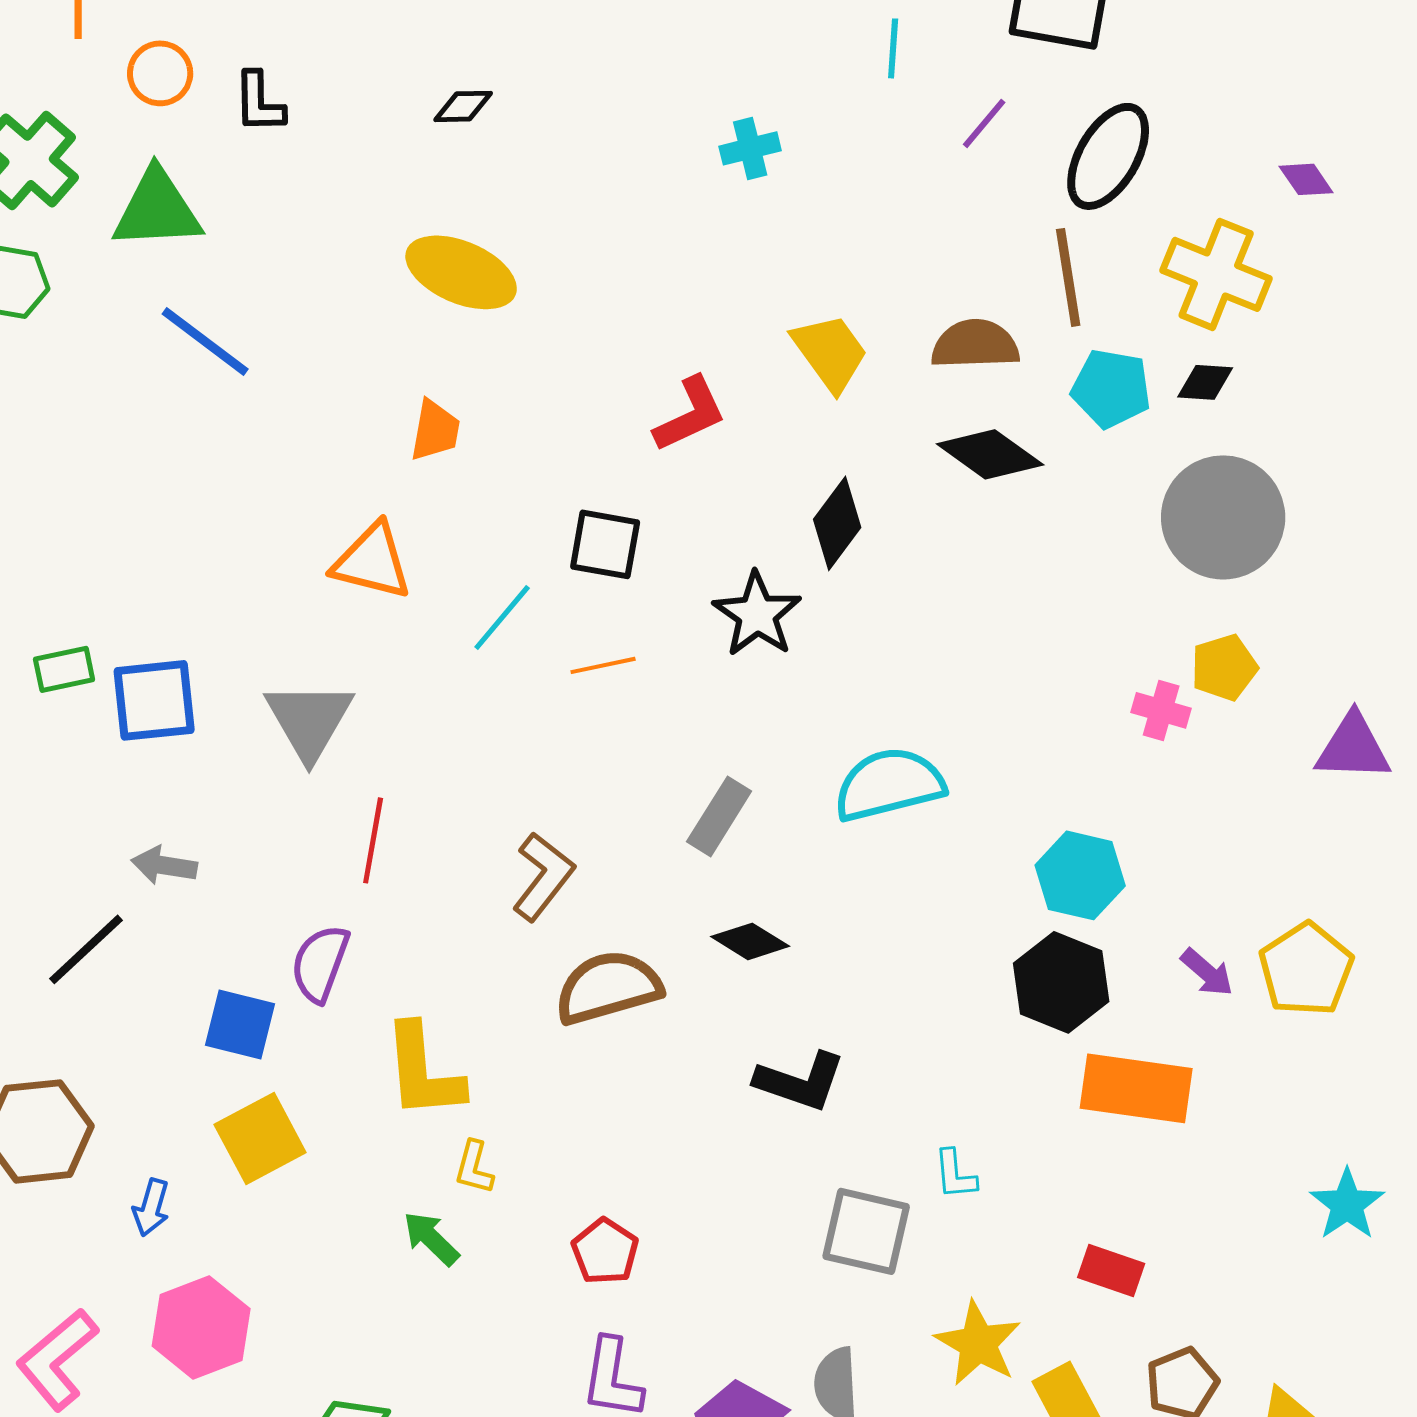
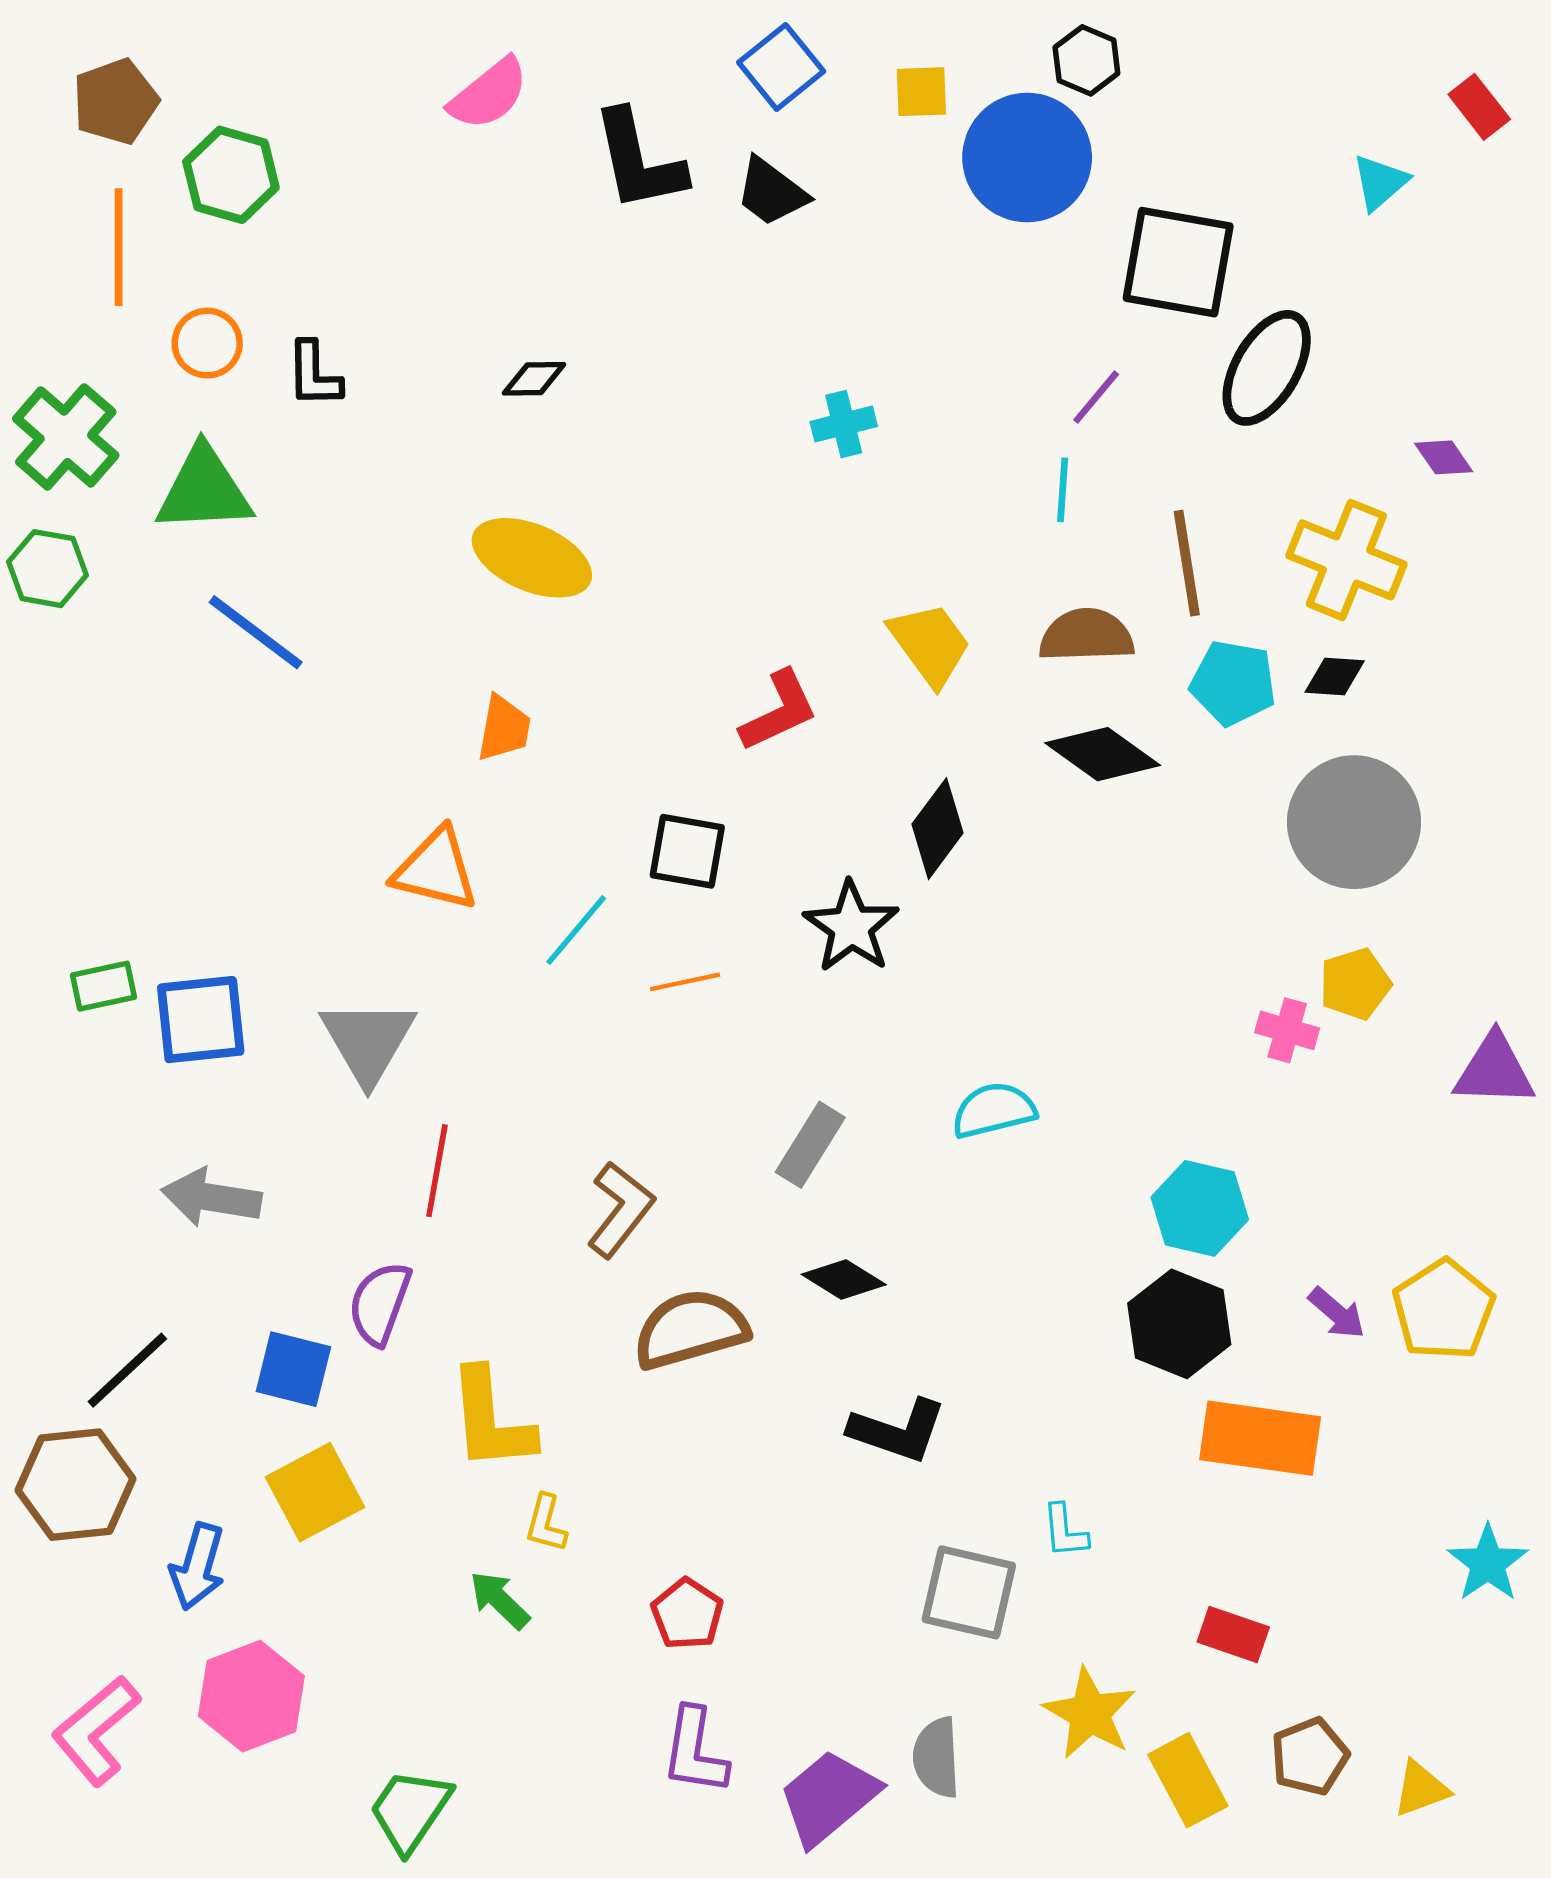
cyan line: (893, 48) -> (1063, 490), moved
black ellipse: (1108, 156) -> (1267, 368), moved
cyan semicircle: (889, 784) -> (994, 1110), size x0.7
gray arrow: (164, 865) -> (211, 1198), size x1.4
black line: (86, 949) -> (127, 1370), moved
blue arrow: (151, 1207) -> (197, 1567), size x1.4

